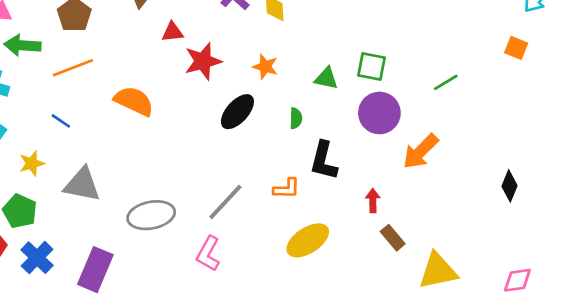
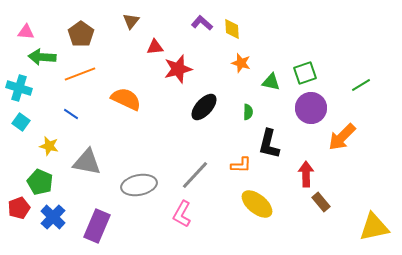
orange star: (265, 67) -> (241, 63), moved
green square: (371, 67) -> (305, 73), turned -30
yellow star: (32, 163) -> (49, 146), turned 30
red arrow: (373, 201) -> (306, 174), size x1.4
yellow ellipse: (308, 240) -> (257, 204), turned 72
yellow triangle: (438, 271) -> (374, 227), moved

